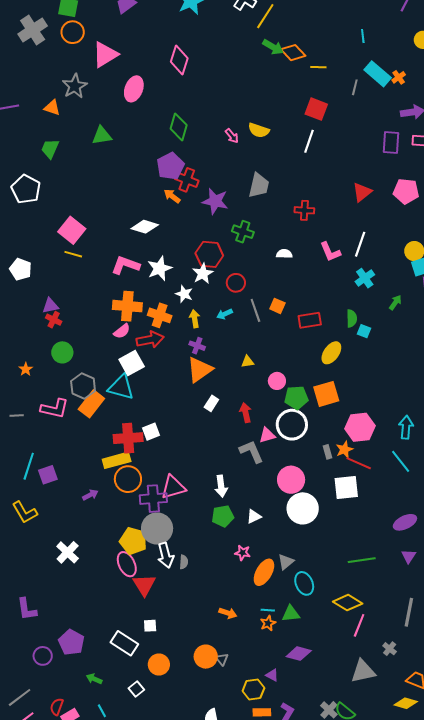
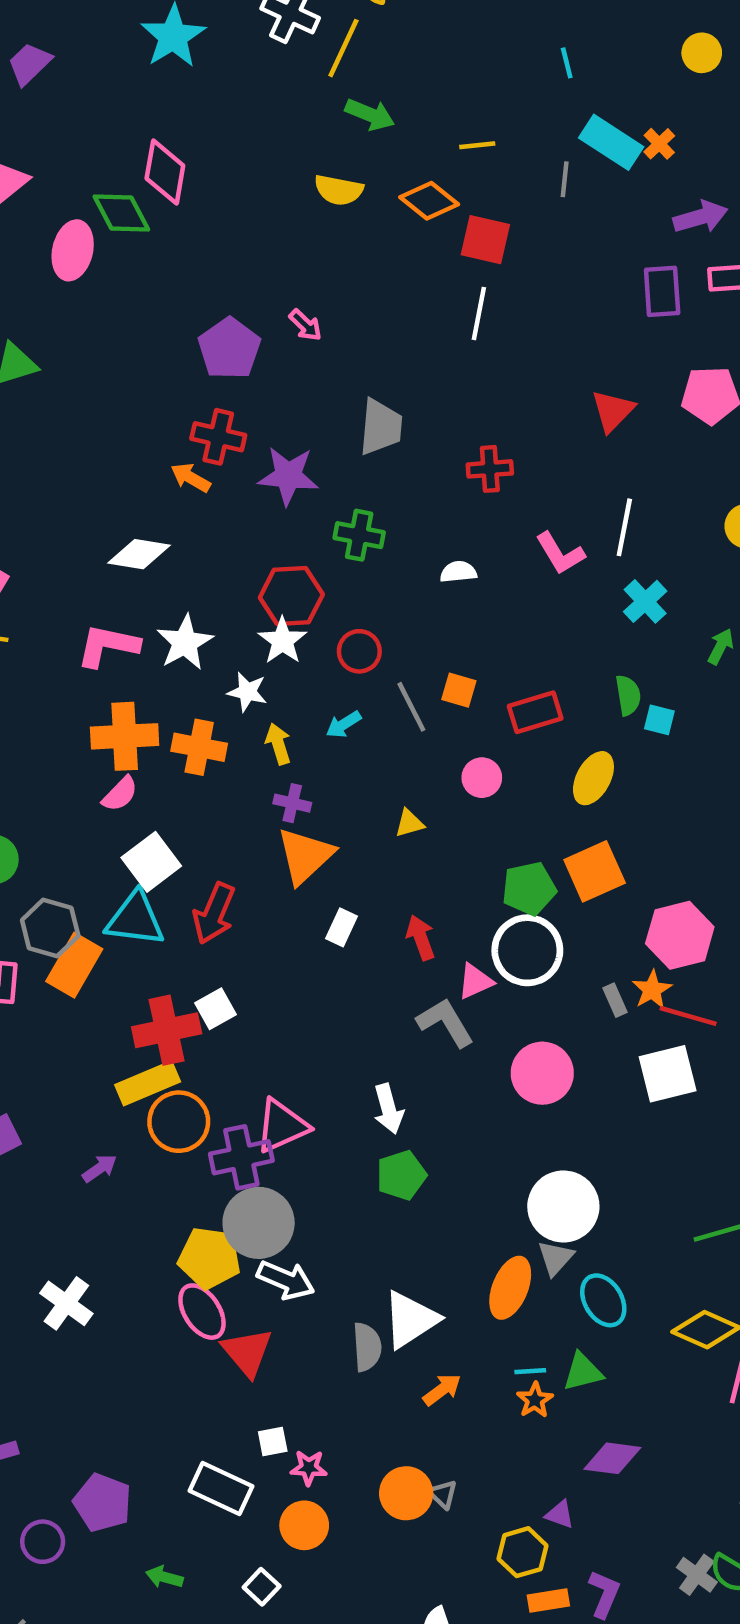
orange diamond: (293, 53) -> (429, 201), moved
green diamond: (179, 127) -> (121, 213), moved, turned -36
yellow semicircle: (259, 130) -> (339, 190), moved
purple pentagon: (170, 166) -> (229, 349), moved
red arrow: (150, 340) -> (214, 913), moved, turned 132
pink circle: (277, 381) -> (482, 778), moved
white circle: (303, 508) -> (563, 1206), moved
white triangle: (254, 516) -> (410, 1319), moved, size x1.8
pink star: (243, 553) -> (309, 1468), moved
white arrow: (166, 555) -> (286, 1280), turned -45
gray semicircle: (184, 562) -> (367, 1347), moved, size x1.5
orange arrow: (228, 613) -> (442, 1390), turned -48

